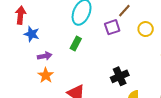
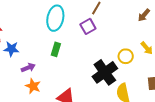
yellow circle: (146, 29) -> (126, 56), moved
black cross: (120, 76) -> (105, 72), size x1.4

